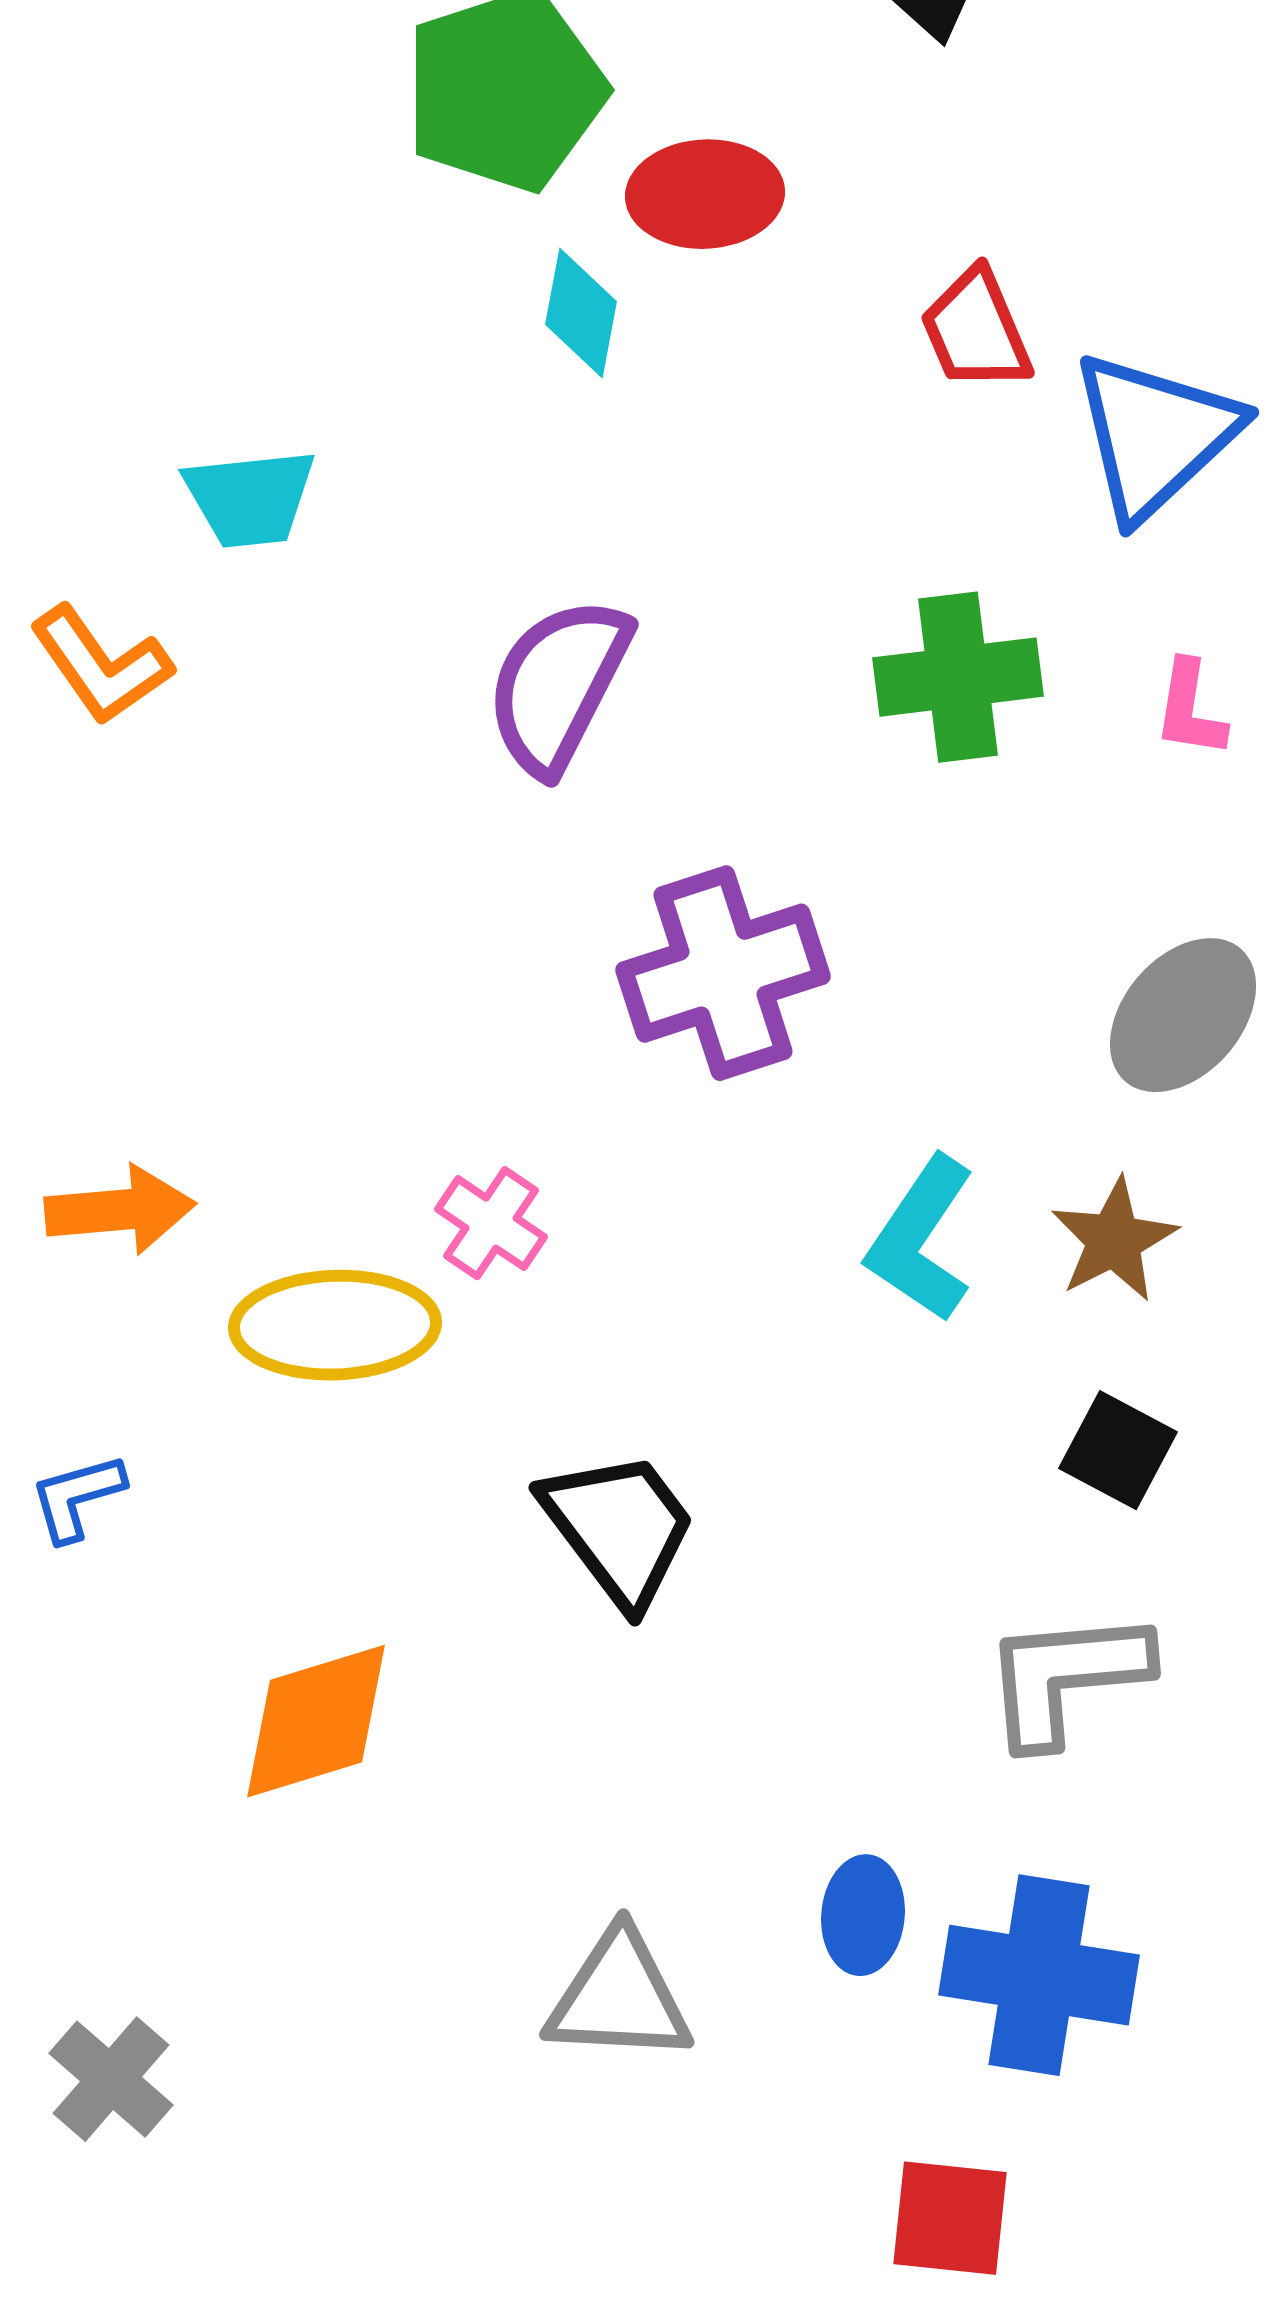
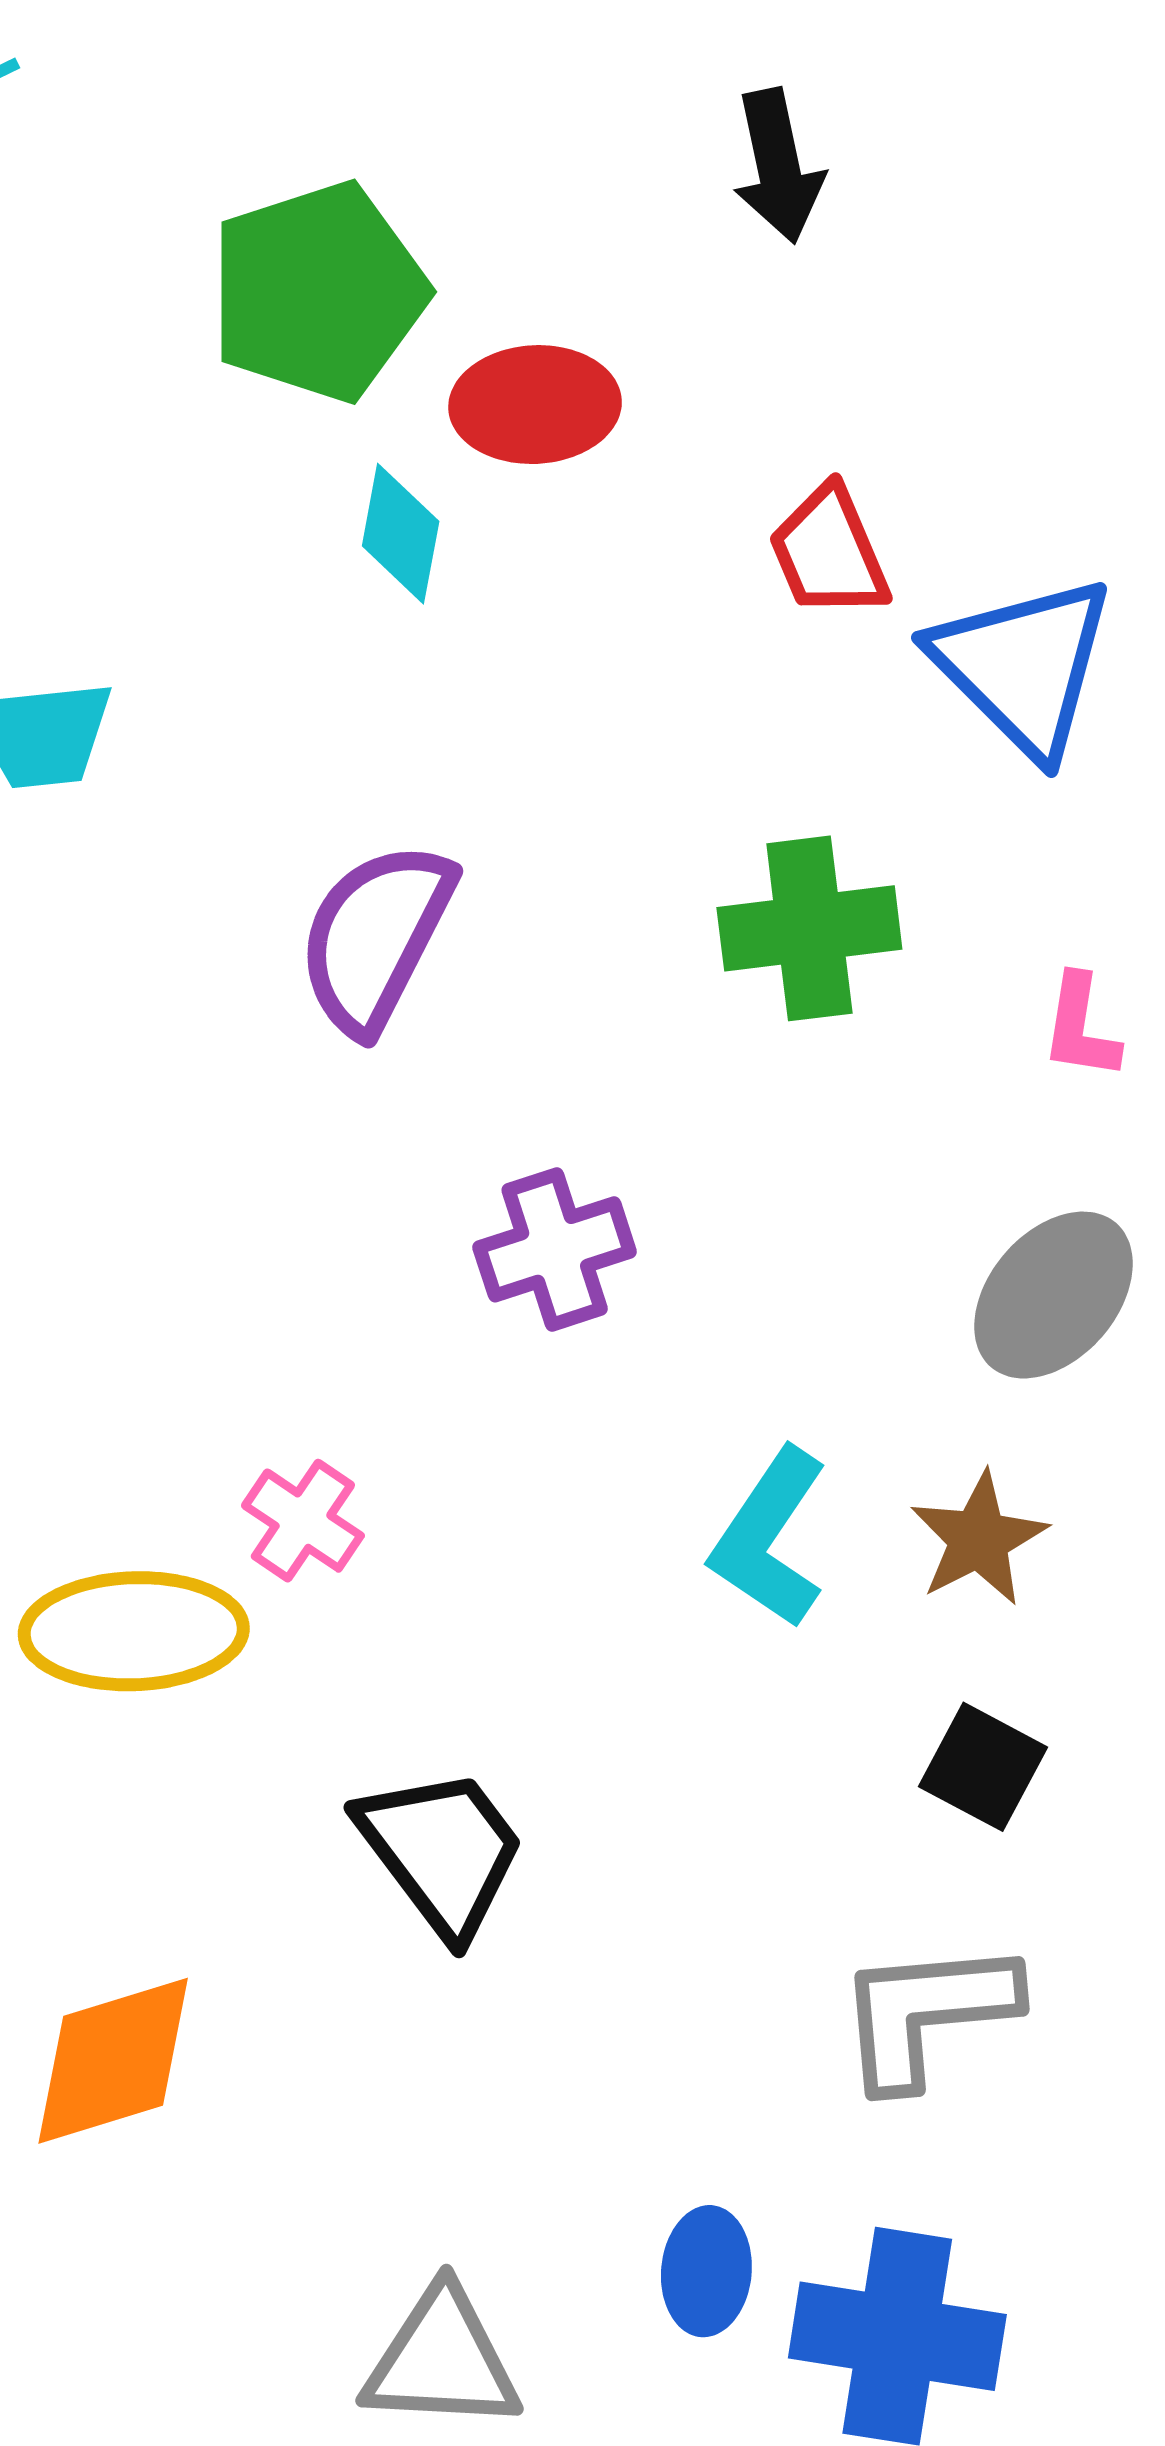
blue triangle: (1155, 435) -> (1023, 666), turned -32
pink L-shape: (1190, 709) -> (1081, 1027), moved
purple cross: (723, 973) -> (555, 1249), size x0.7

